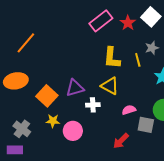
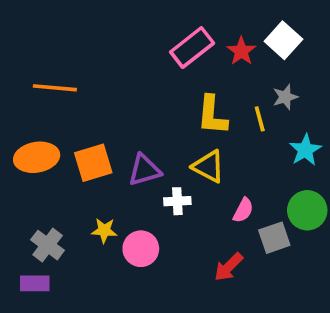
orange line: (26, 43) -> (55, 88), turned 55
orange square: (47, 96) -> (93, 163), moved, turned 30
pink semicircle: (129, 110) -> (243, 210), turned 136
gray square: (146, 125) -> (274, 238), turned -30

